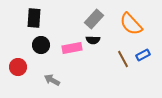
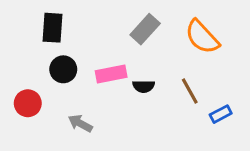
black semicircle: (93, 40) -> (144, 86), moved
blue rectangle: (143, 55) -> (221, 114), moved

